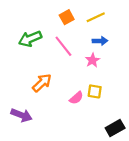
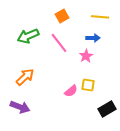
yellow line: (96, 17) -> (100, 17), moved, turned 30
orange arrow: (42, 83) -> (25, 77), moved
black rectangle: (115, 128) -> (107, 109), moved

